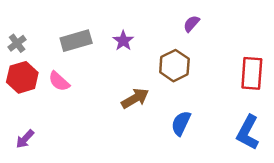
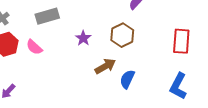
purple star: (123, 41) -> (83, 38), moved
brown arrow: (135, 98) -> (105, 66), moved

